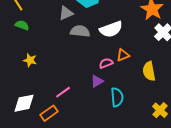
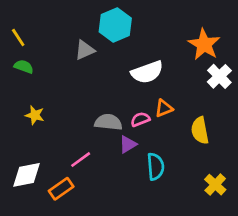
gray semicircle: (80, 31) -> (108, 122), moved

